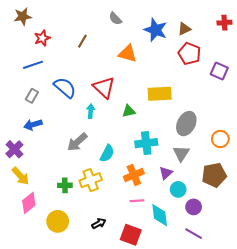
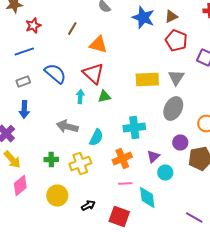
orange triangle: (128, 54) -> (98, 44), moved
gray rectangle: (32, 96) -> (23, 82), turned 40
green triangle: (129, 111) -> (104, 96), moved
blue arrow: (33, 125) -> (24, 110), turned -72
gray arrow: (77, 142) -> (67, 126), turned 55
gray triangle: (181, 153) -> (176, 78), moved
green cross: (65, 185) -> (51, 160), moved
purple circle: (194, 207) -> (180, 142), moved
yellow circle: (58, 221) -> (57, 196), moved
purple line: (194, 234) -> (194, 218), moved

